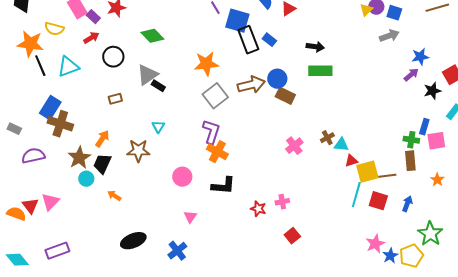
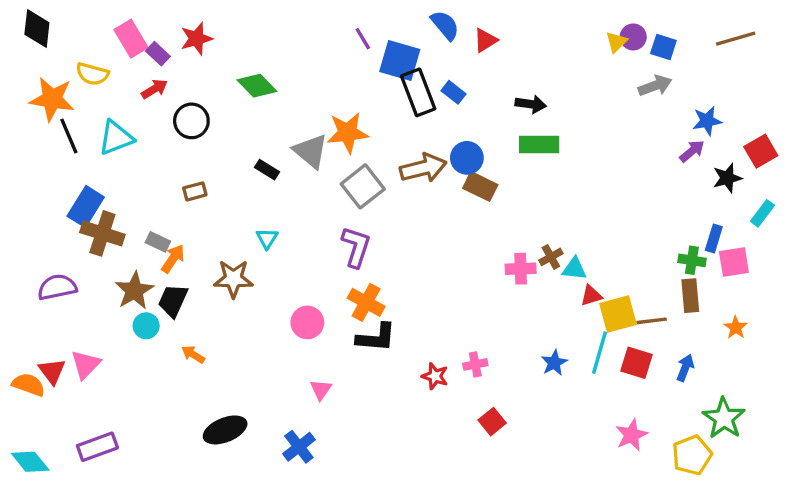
gray triangle: (147, 75) -> (311, 151), moved, turned -45
gray rectangle: (14, 129) -> (158, 242), moved
pink cross: (294, 146) -> (521, 269), moved, turned 36
orange cross: (217, 152) -> (366, 302), moved
blue star: (390, 256) -> (554, 363), moved

